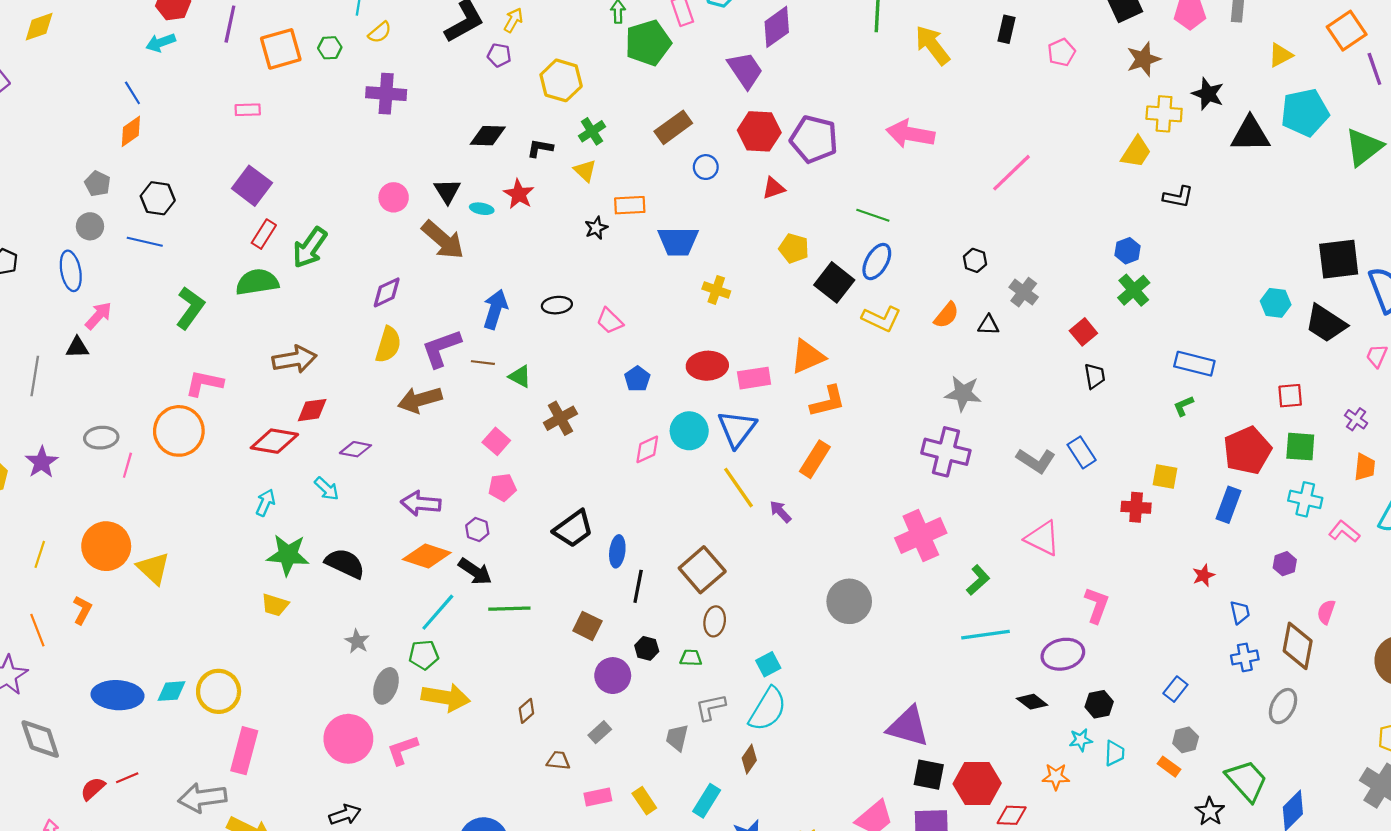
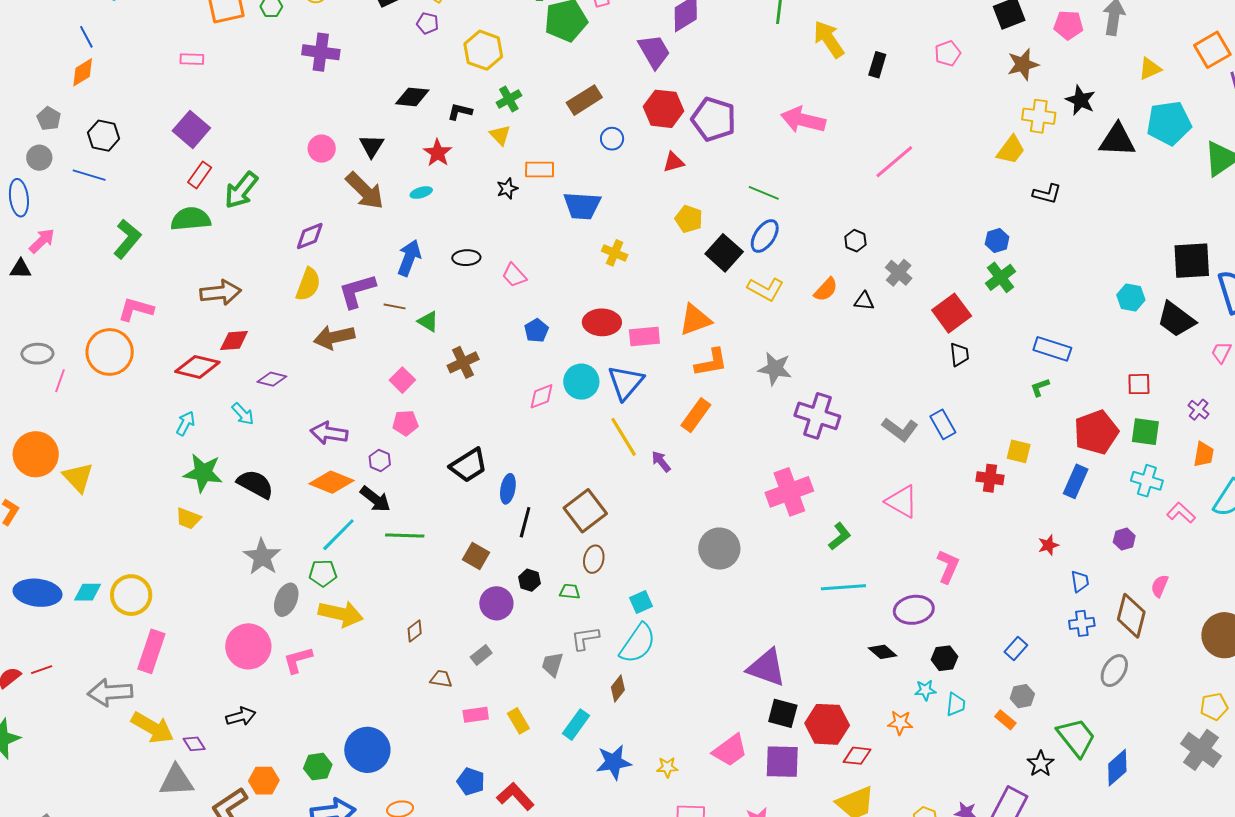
black rectangle: (1007, 29) -> (877, 65), moved
cyan ellipse: (482, 209) -> (421, 193), moved, turned -30
red square: (1083, 332) -> (952, 313), size x1.5
gray star: (963, 393) -> (775, 369), moved
gray star: (357, 641) -> (262, 557), size x1.6

